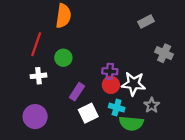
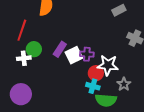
green circle: (63, 58) -> (34, 49), moved
red circle: (111, 85) -> (96, 73), moved
purple rectangle: (77, 92) -> (60, 49), moved
white square: (88, 113) -> (74, 55), moved

